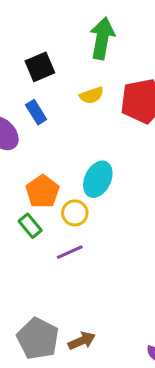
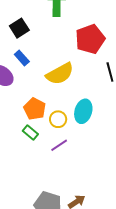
yellow semicircle: (92, 95) -> (60, 74), moved, size x1.8
cyan ellipse: (98, 179) -> (83, 111), moved

